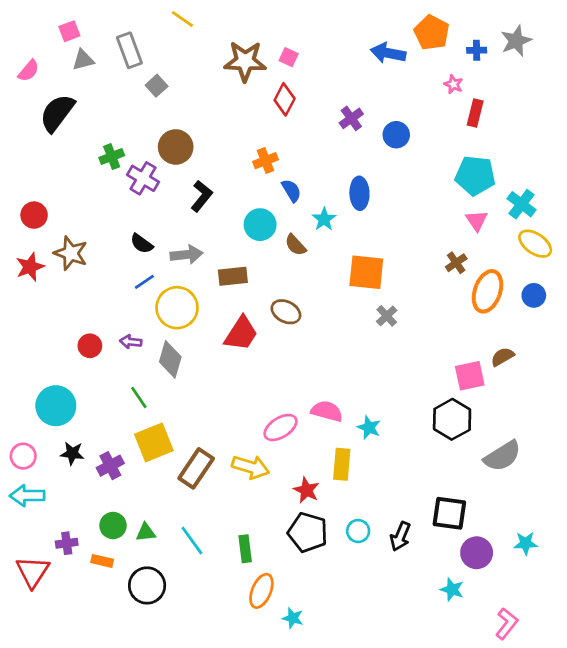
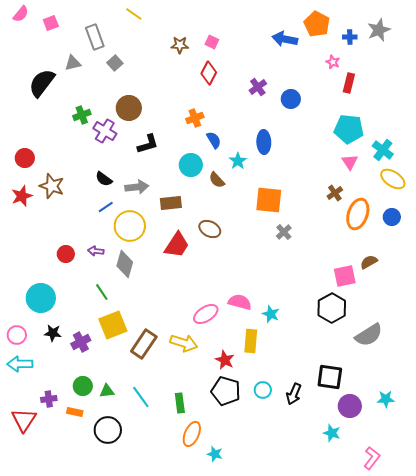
gray triangle: (83, 60) -> (73, 63), moved
brown star: (245, 61) -> (180, 45), size x0.6
pink semicircle: (29, 71) -> (21, 14), moved
black L-shape: (202, 196) -> (148, 144), turned 35

